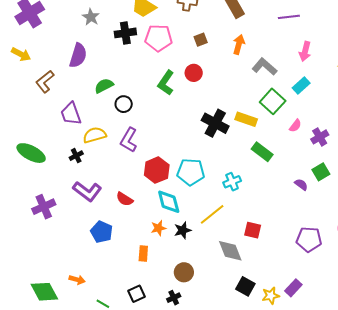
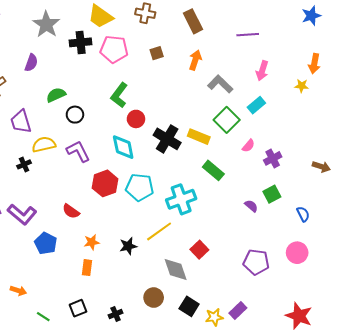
gray star: (91, 17) -> (46, 24), size x1.5
purple semicircle: (78, 55) -> (31, 63), size x0.7
red circle: (194, 73) -> (136, 119), moved
purple L-shape: (129, 140) -> (78, 151), turned 120
cyan cross: (232, 182) -> (181, 199), size x1.6
purple L-shape: (87, 191) -> (22, 214), moved
cyan diamond: (169, 202) -> (123, 147), moved
orange star: (158, 228) -> (92, 242), moved
red square: (253, 230) -> (199, 250), turned 30
brown circle: (184, 272) -> (154, 298), moved

